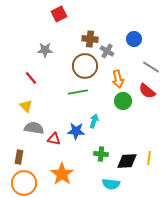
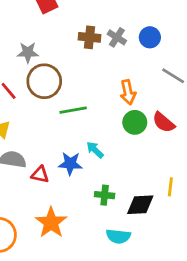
gray cross: (107, 51) -> (117, 37), moved
brown circle: (85, 66) -> (44, 81), moved
red semicircle: (147, 91) -> (164, 122), moved
cyan arrow: (94, 121) -> (95, 150), turned -64
yellow line: (149, 158) -> (170, 187), moved

